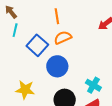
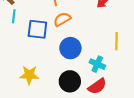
blue square: (37, 45) -> (37, 29), turned -30
blue circle: (57, 66) -> (70, 48), moved

